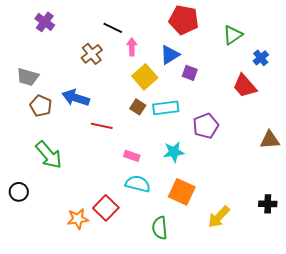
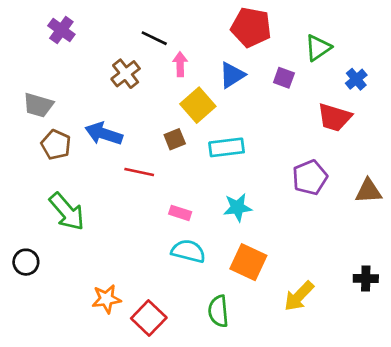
purple square: (190, 73) -> (284, 78), moved
red trapezoid: (245, 86) -> (334, 117), turned -32
brown square: (138, 107) -> (175, 139), moved, turned 35
purple pentagon: (206, 126) -> (310, 177), moved
red square: (106, 208) -> (149, 318), moved

